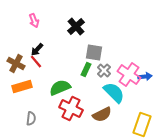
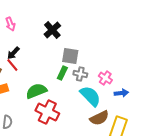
gray cross: (104, 71) -> (80, 74), turned -32
pink cross: (129, 75) -> (105, 78), size x0.6
blue arrow: (145, 77) -> (121, 93), moved
brown semicircle: (102, 115) -> (99, 118), moved

